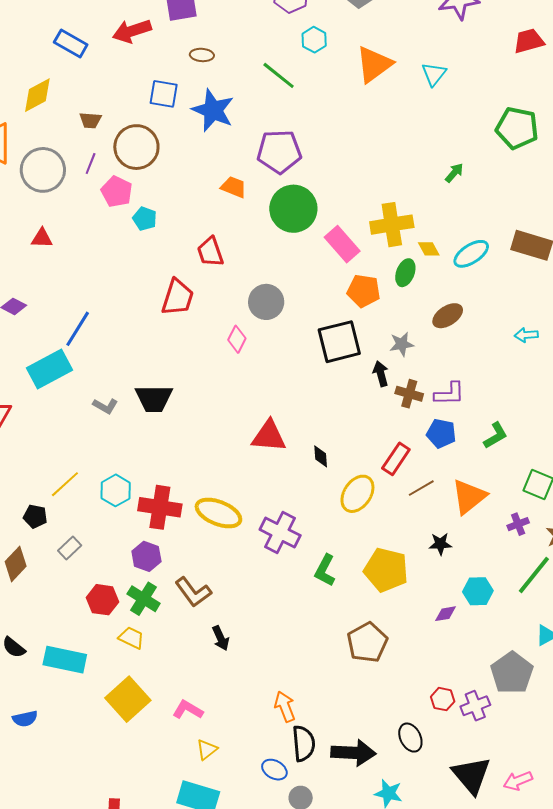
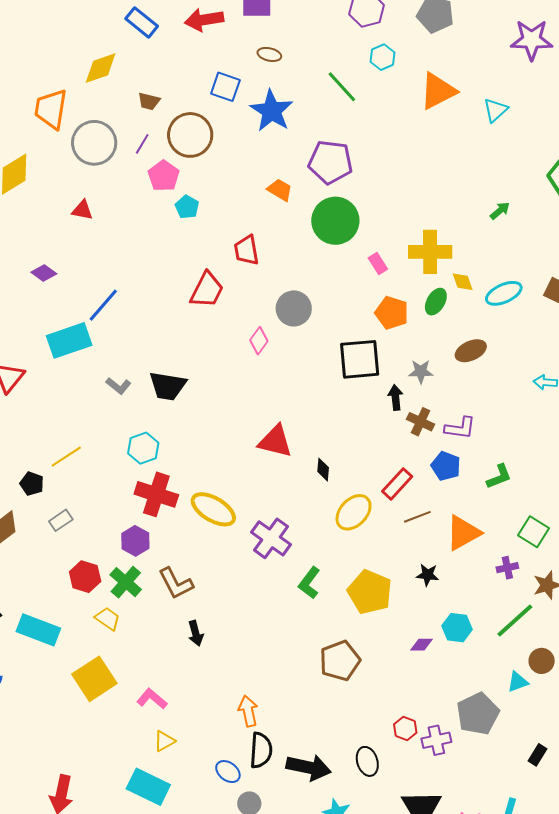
pink rectangle: (342, 244) -> (378, 263), size x0.6
cyan hexagon: (116, 490) -> (143, 448), moved

